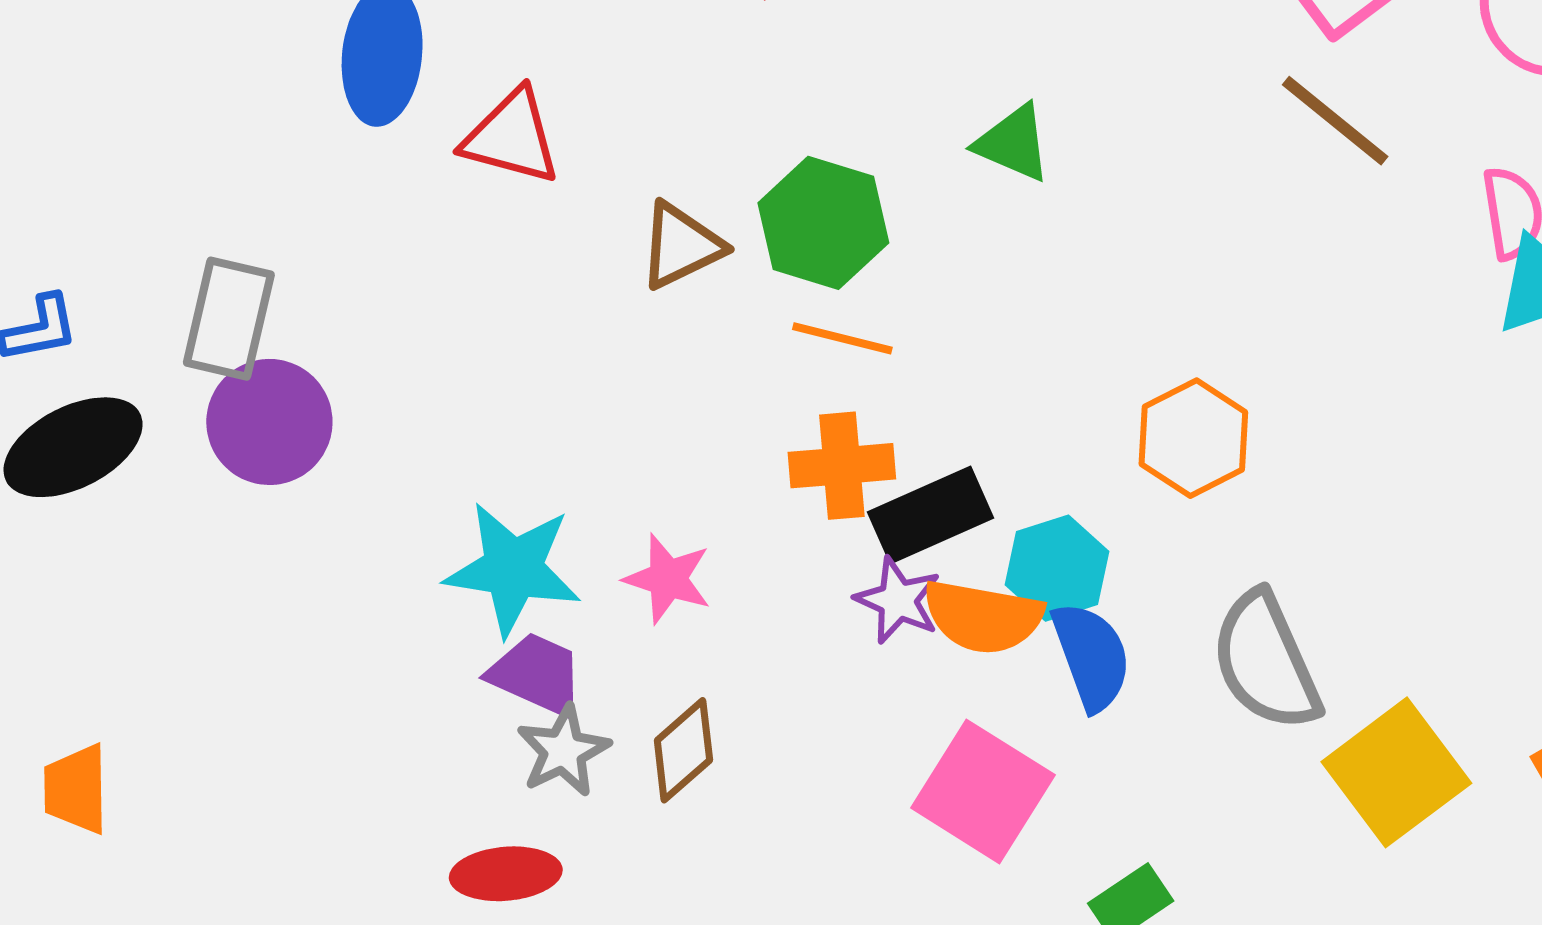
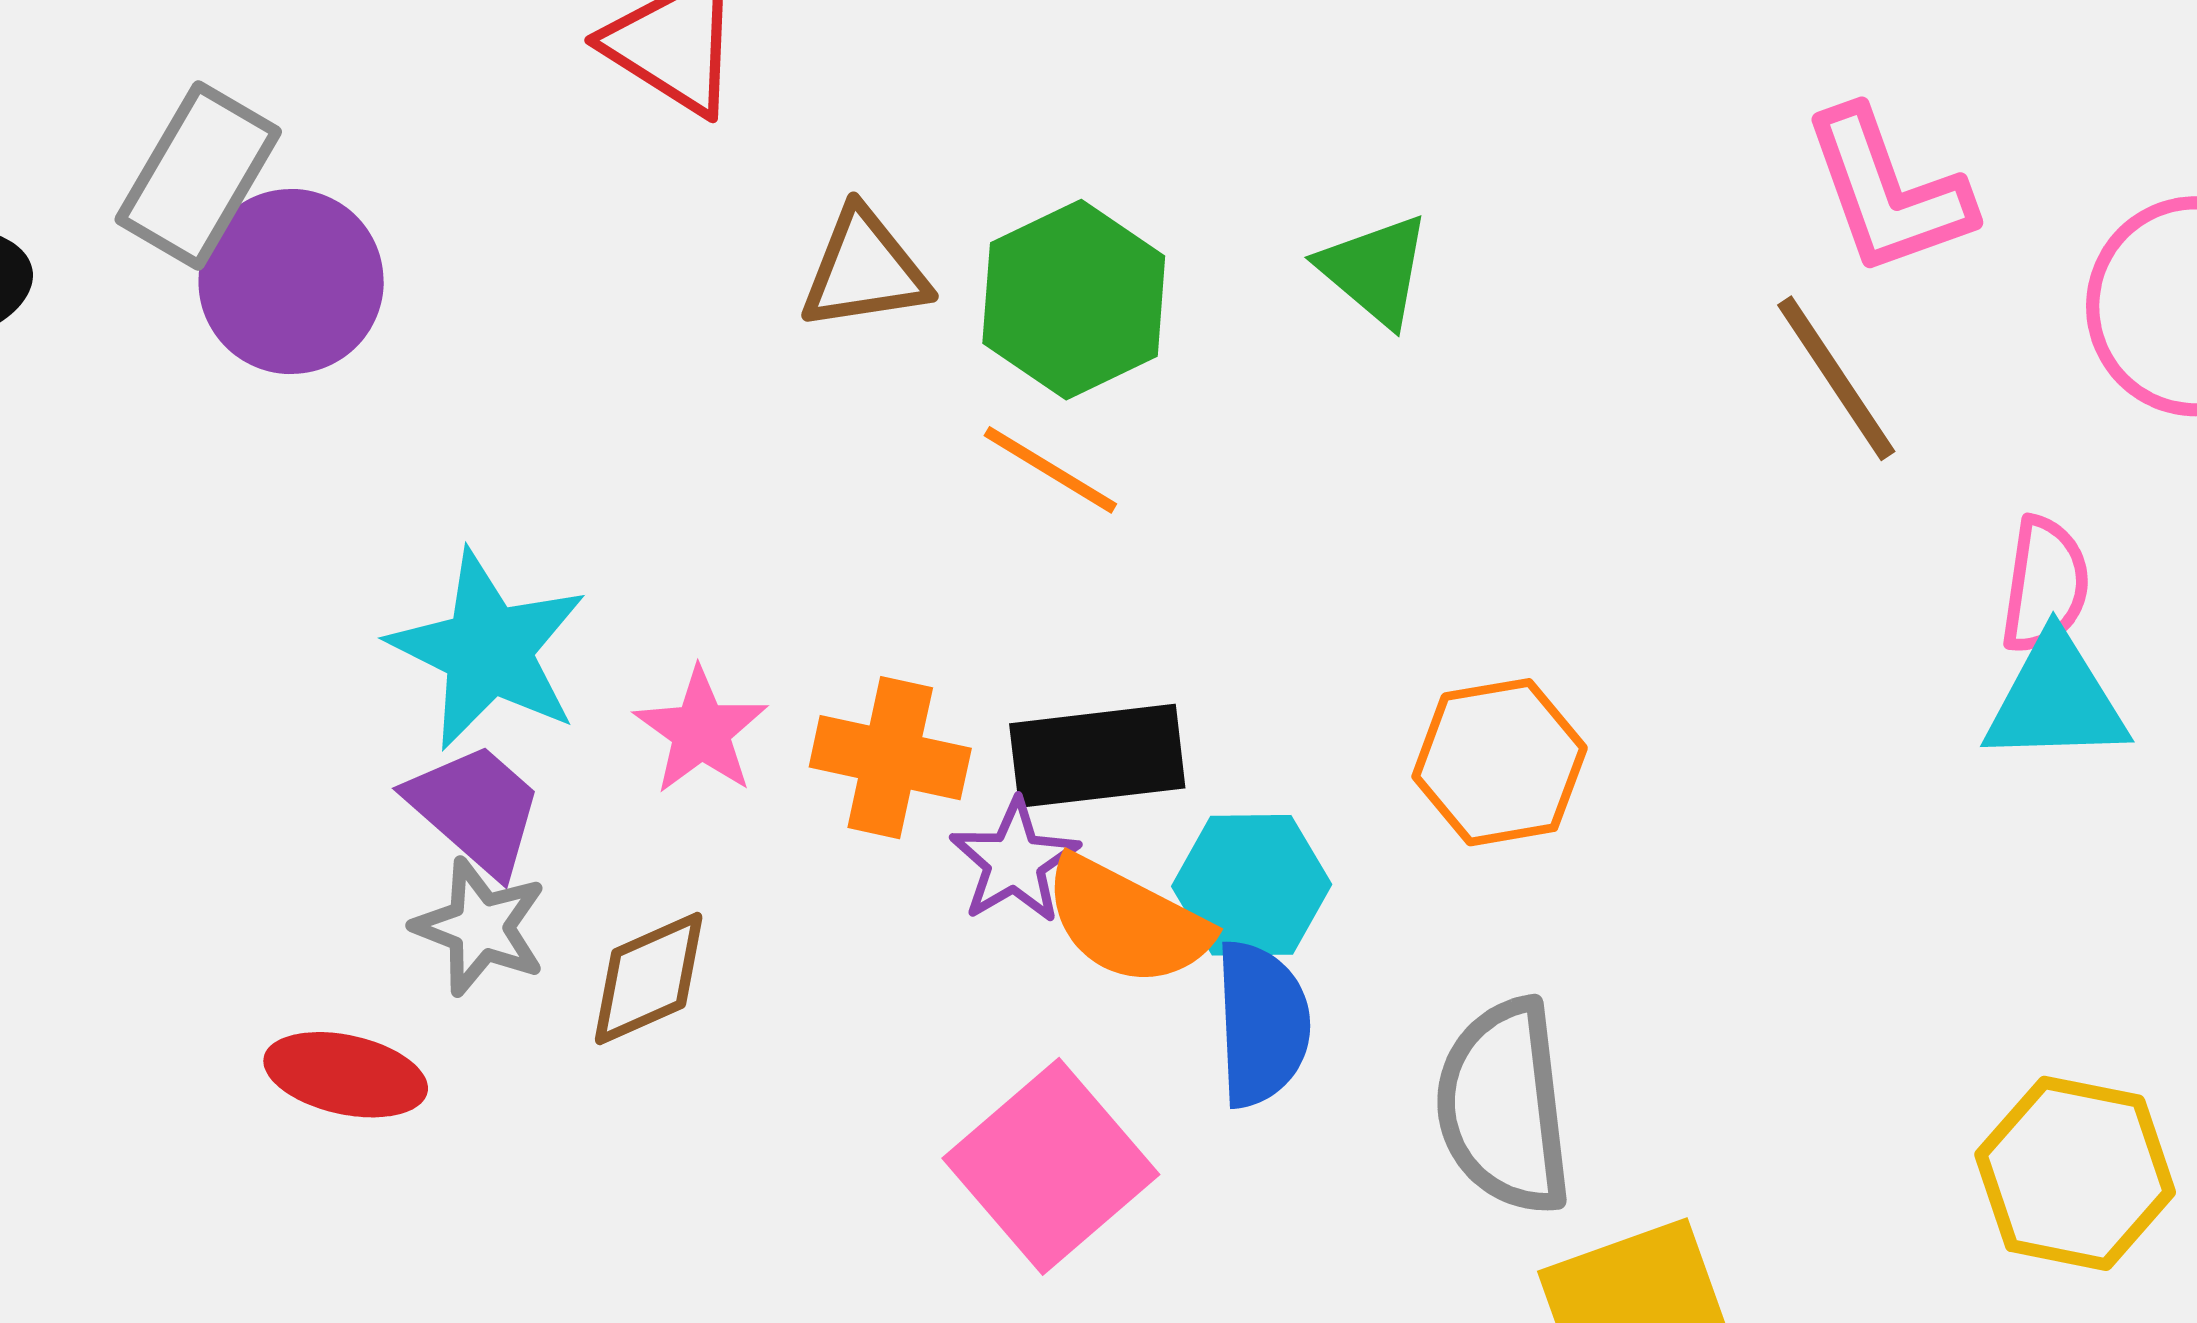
purple circle: (269, 422) -> (291, 282), moved
orange cross: (842, 466) -> (890, 758), moved
gray star: (563, 751) -> (480, 927), turned 30

